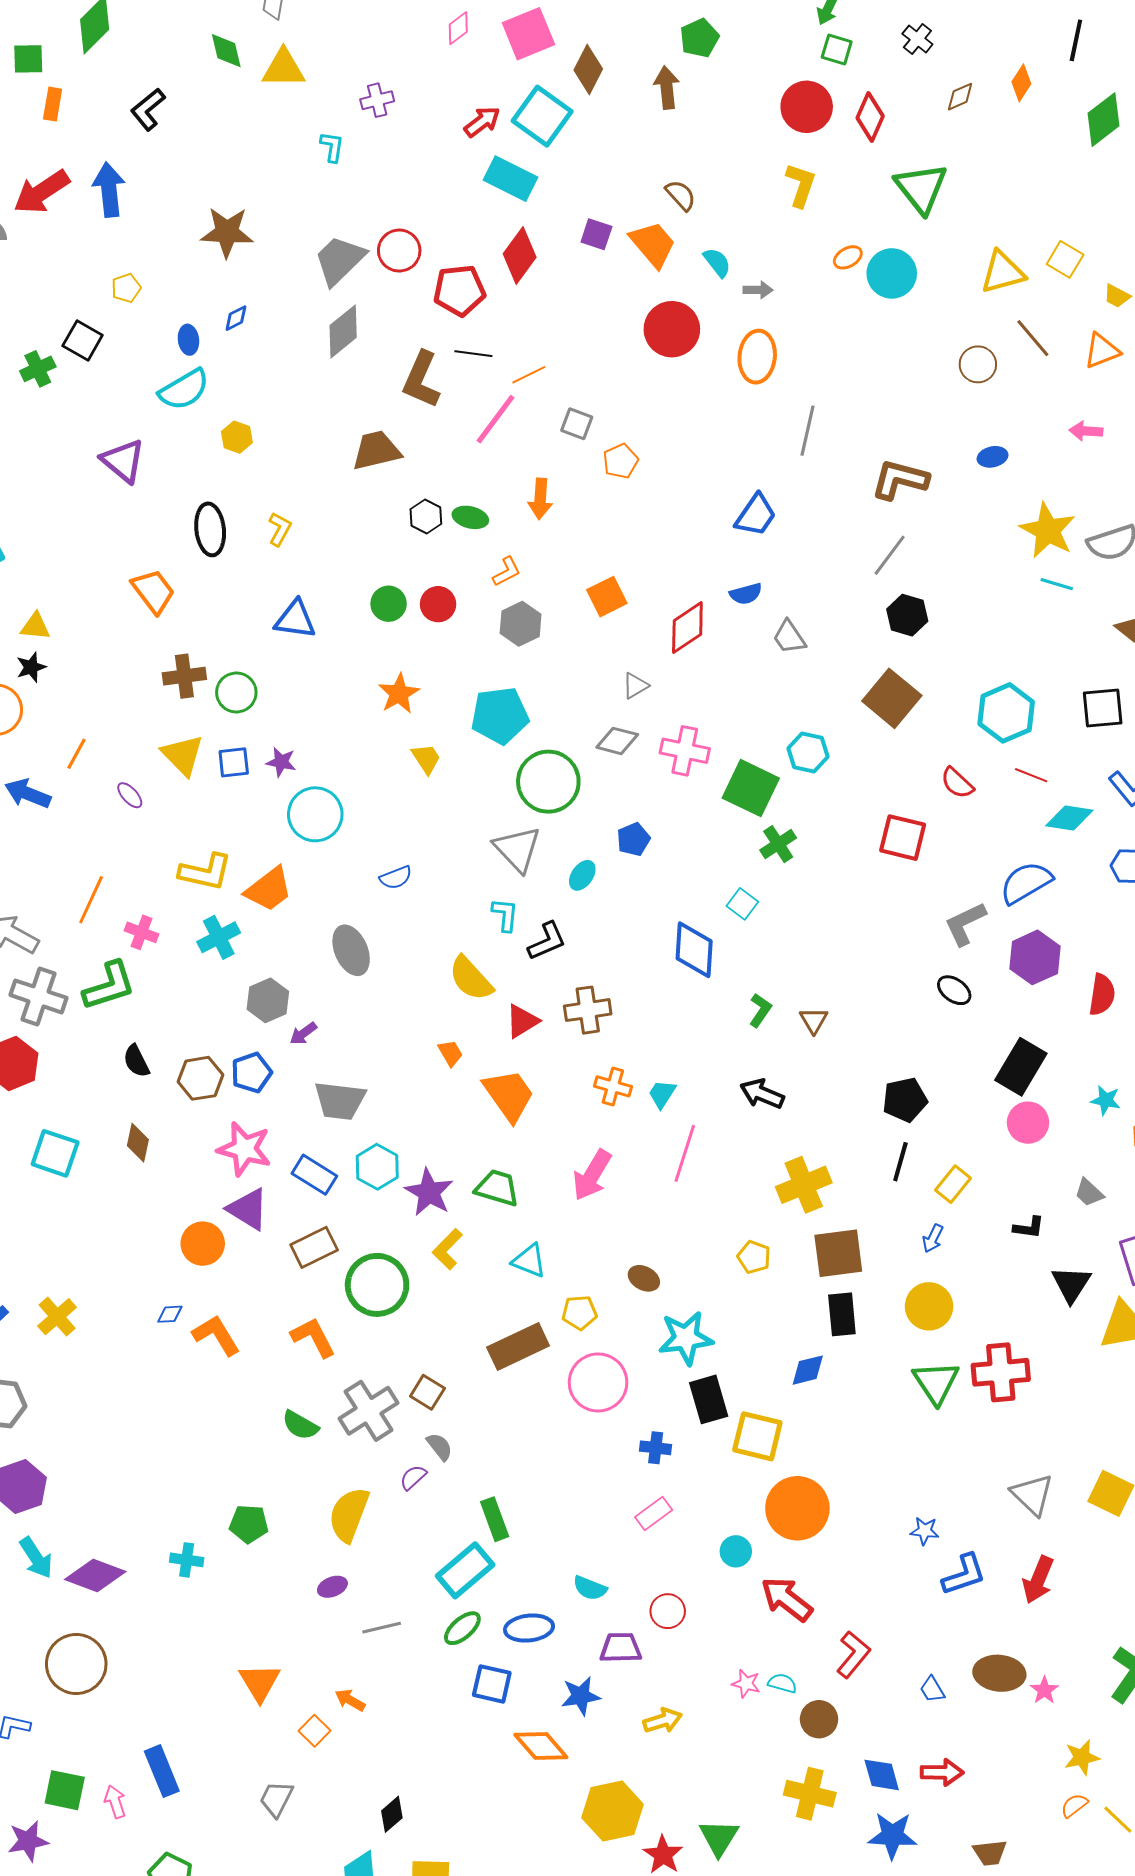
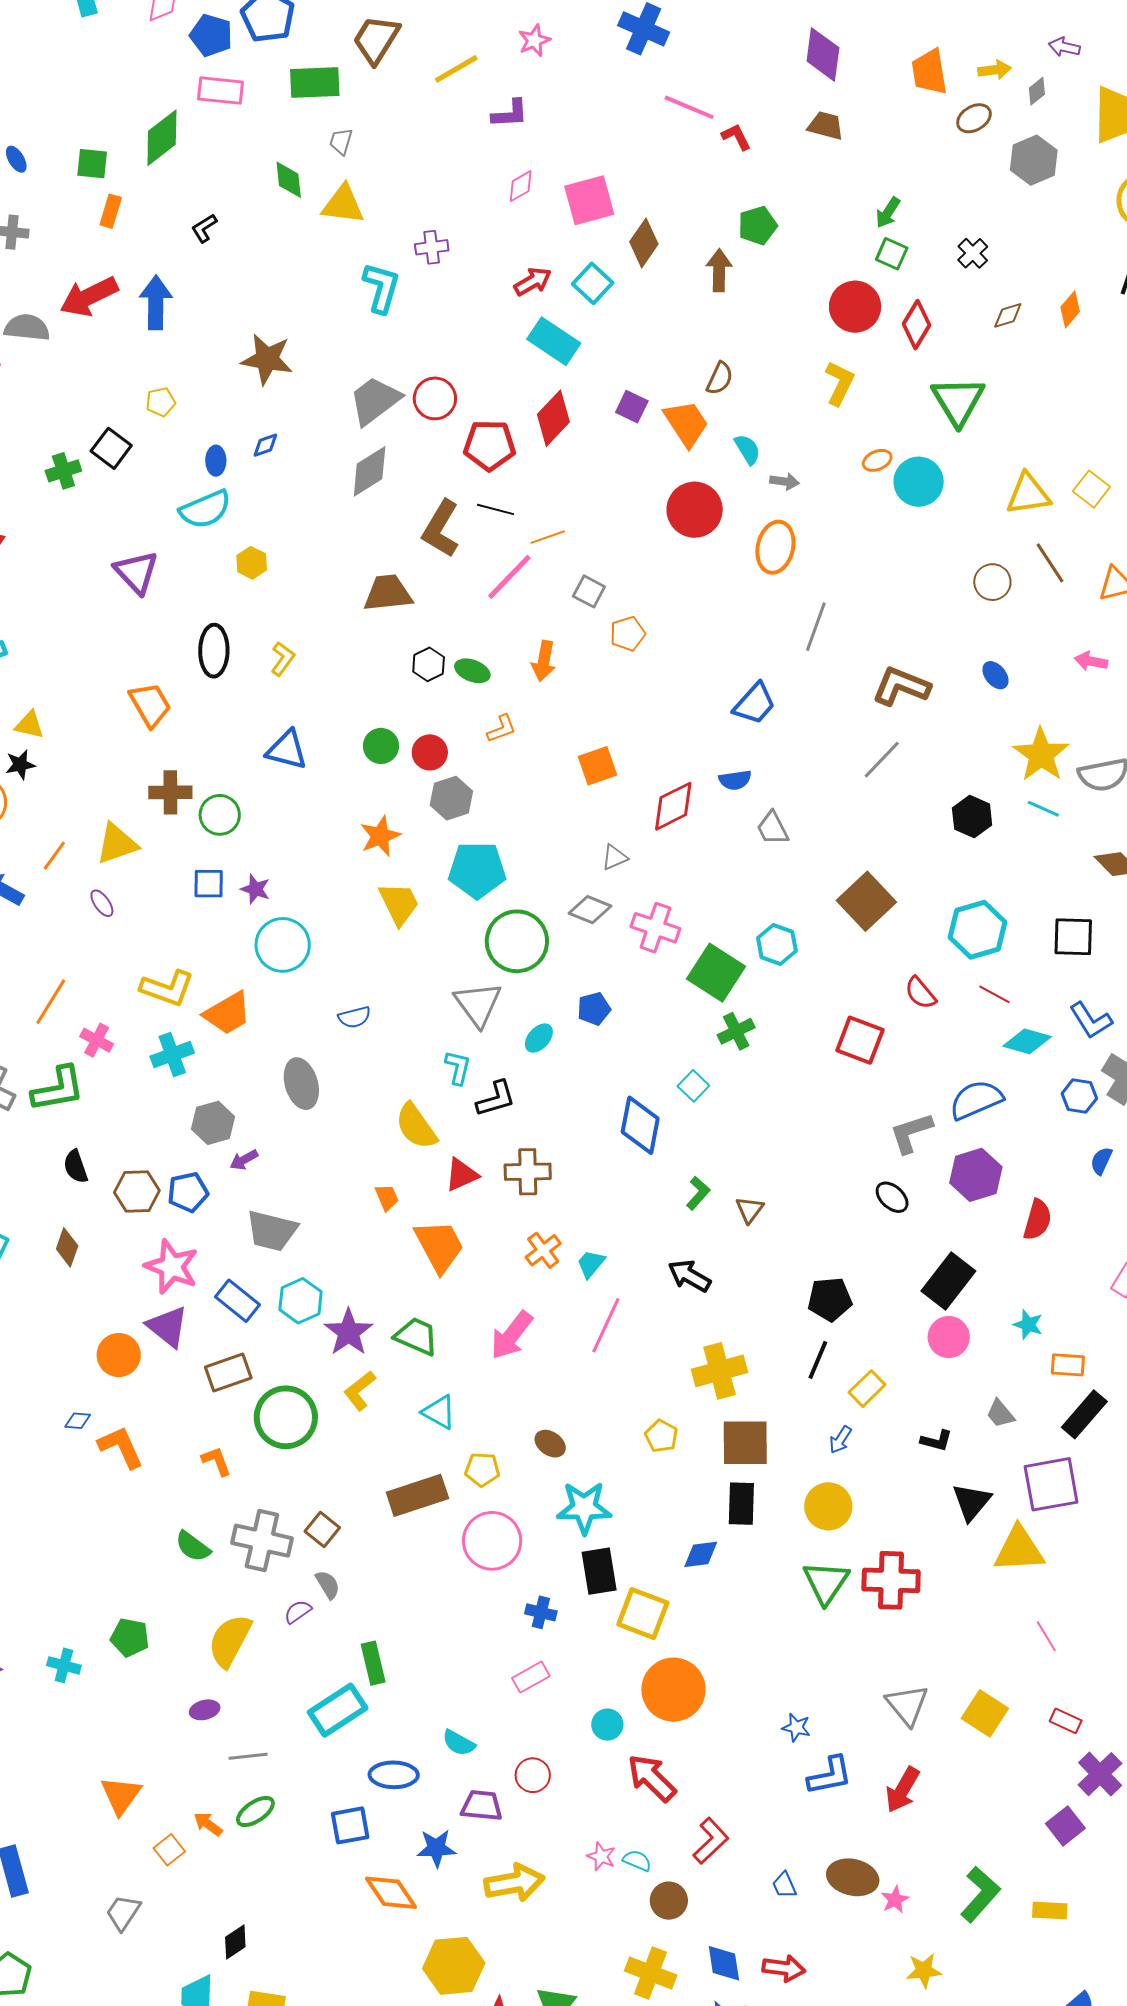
black L-shape: (148, 109) -> (204, 228), size x0.7
cyan square: (542, 116) -> (593, 283), size x0.7
cyan L-shape: (332, 147) -> (381, 288), size x1.6
brown semicircle: (681, 195) -> (720, 378), turned 60
blue ellipse: (993, 457) -> (995, 675), turned 56
black hexagon: (907, 615) -> (972, 817), moved
gray hexagon: (521, 624) -> (451, 798), moved
yellow triangle: (183, 755) -> (117, 844), moved, turned 48
yellow trapezoid: (426, 759) -> (399, 904), size x1.4
orange cross: (613, 1086) -> (543, 1250), turned 30
orange L-shape: (313, 1337) -> (216, 1461), size x0.7
gray cross: (369, 1411) -> (262, 1541), turned 38
green ellipse: (462, 1628) -> (255, 1812), moved
blue square: (492, 1684) -> (350, 1825), turned -30
yellow arrow: (663, 1721) -> (514, 1883), size x1.5

